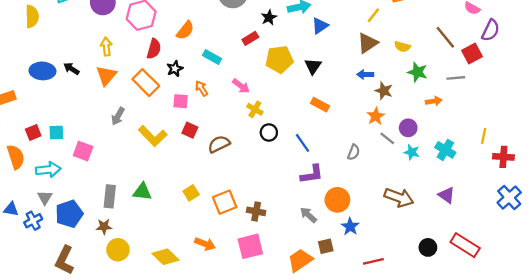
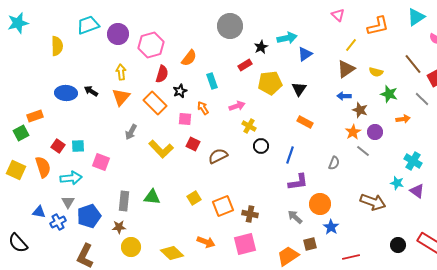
cyan rectangle: (212, 57) -> (212, 81), turned 42
gray line: (456, 78) -> (422, 99), turned 49
pink arrow: (241, 86) -> (237, 106), turned -56
purple circle: (408, 128) -> (375, 132), moved
red square: (33, 132) -> (58, 146), turned -32
blue line: (303, 143) -> (290, 155), turned 54
cyan star: (412, 152) -> (397, 183), moved
purple triangle: (447, 195) -> (417, 191), moved

